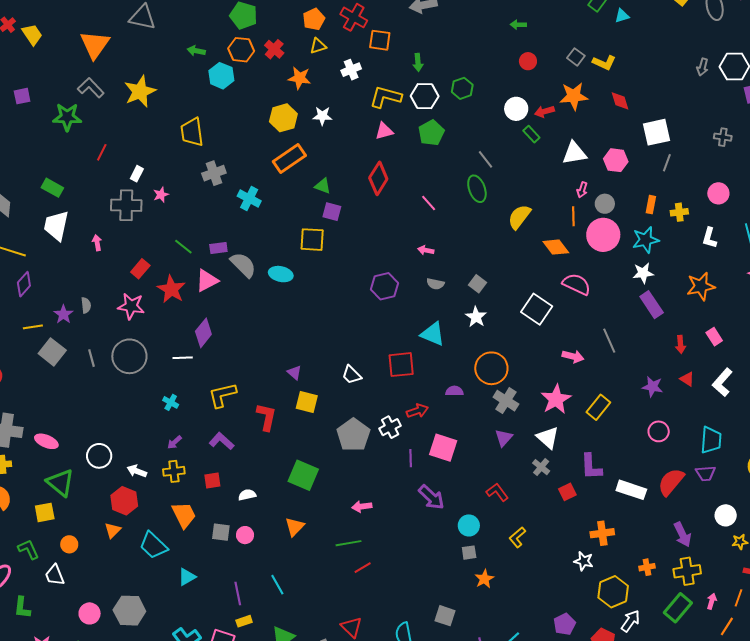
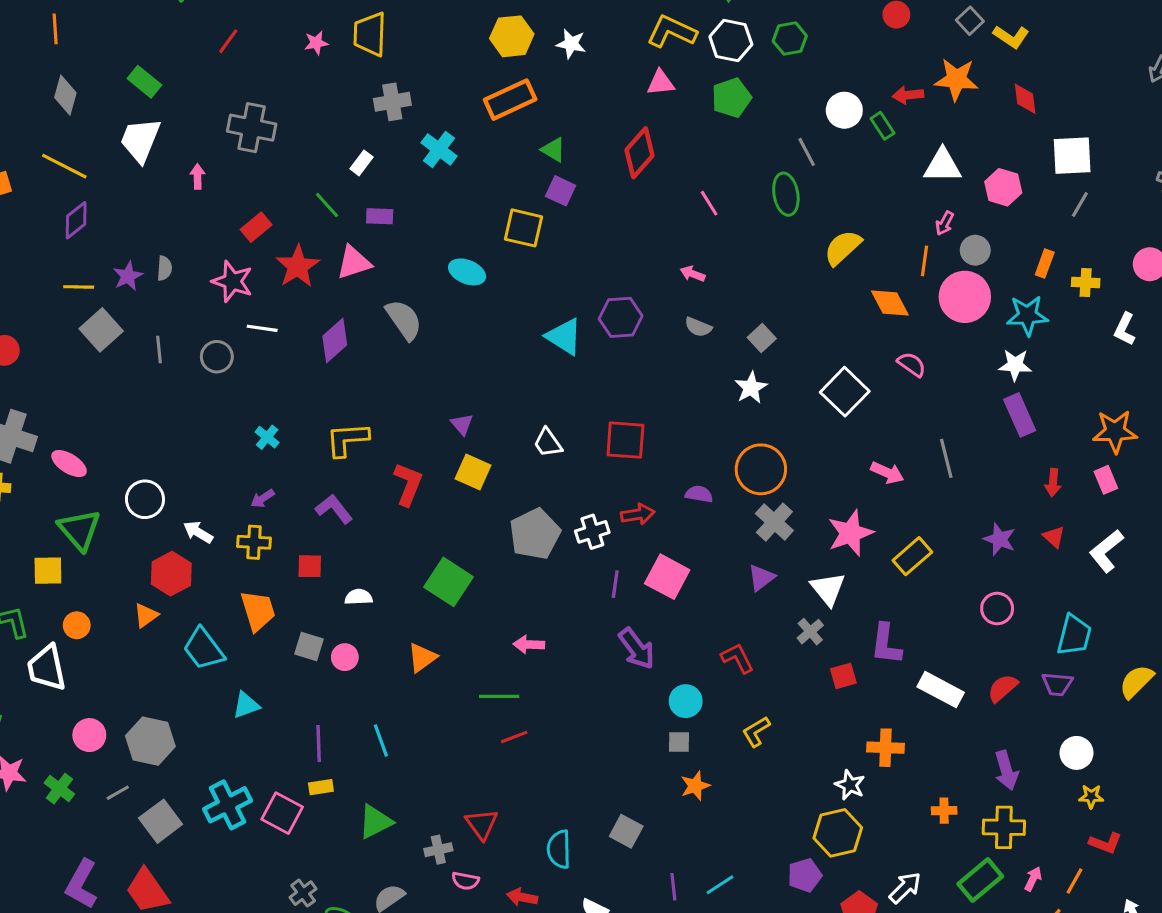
white circle: (516, 109) -> (844, 110), moved
white rectangle: (137, 174) -> (362, 163), moved
pink star: (161, 195) -> (316, 43), moved
gray semicircle: (243, 265) -> (404, 320), moved
pink semicircle: (577, 284) -> (912, 364), size x0.7
orange star: (701, 286) -> (1115, 431), moved
cyan triangle: (433, 334) -> (564, 337), moved
gray circle: (129, 356) -> (217, 357), size x0.6
white line: (183, 358) -> (262, 328), moved
red semicircle: (671, 482) -> (1003, 688), size x0.7
white trapezoid: (55, 575) -> (47, 668), size x1.4
yellow hexagon: (613, 592) -> (838, 833), moved

